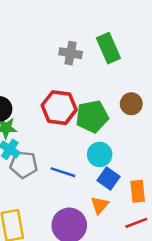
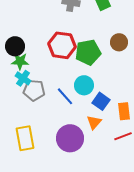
cyan circle: (100, 154) -> (84, 85), moved
blue line: (63, 172) -> (65, 96), turned 30

